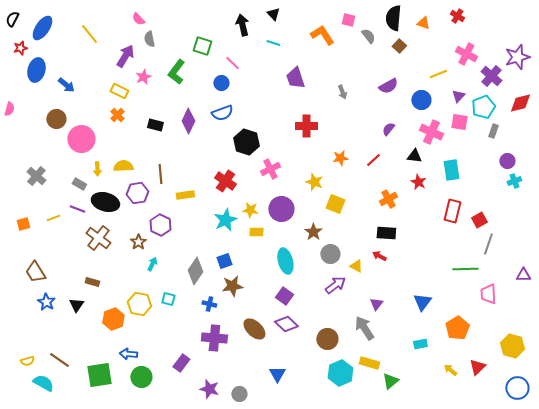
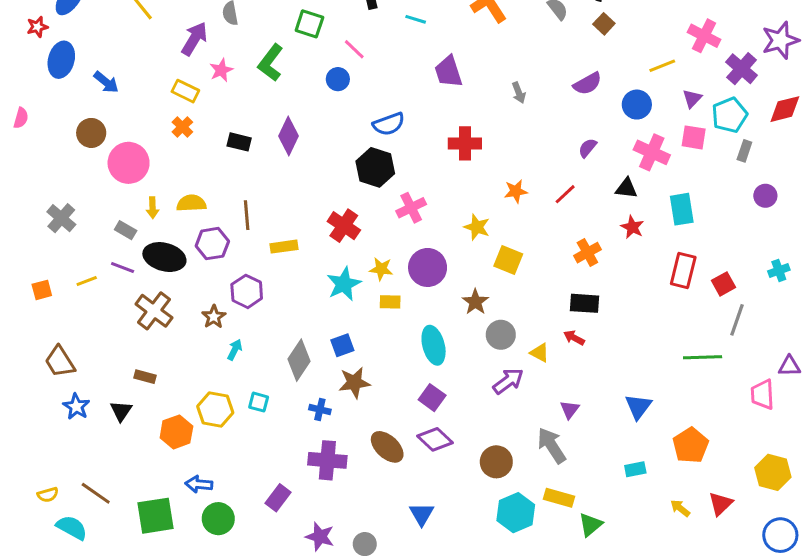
blue semicircle: (222, 113) -> (389, 124), moved
cyan cross: (514, 181) -> (779, 270), moved
pink trapezoid: (488, 294) -> (762, 395), moved

